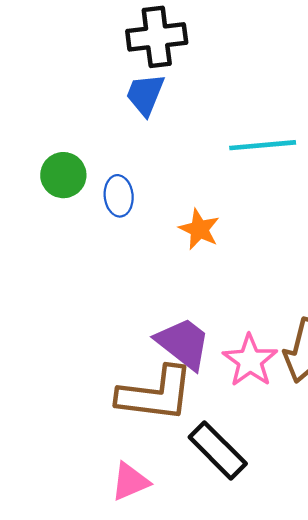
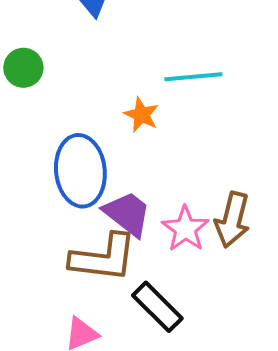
cyan line: (263, 145) -> (193, 77), moved
blue ellipse: (119, 196) -> (80, 171), moved, size x2.0

